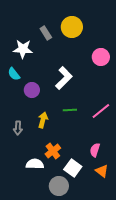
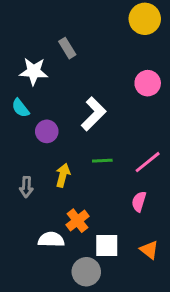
yellow circle: (72, 27) -> (145, 19), moved
pink semicircle: (95, 150) -> (139, 202), moved
white square: (73, 168) -> (107, 245), turned -36

